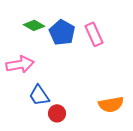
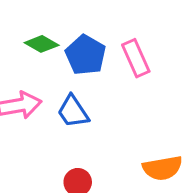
blue trapezoid: (39, 95) -> (73, 111), moved

